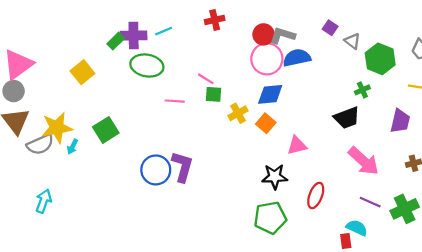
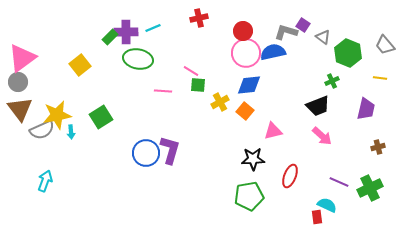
gray L-shape: (282, 36) -> (286, 32), moved
cyan arrow: (72, 147) -> (71, 132), turned -32
pink arrow: (364, 161) -> (322, 136), moved, size x0.7

